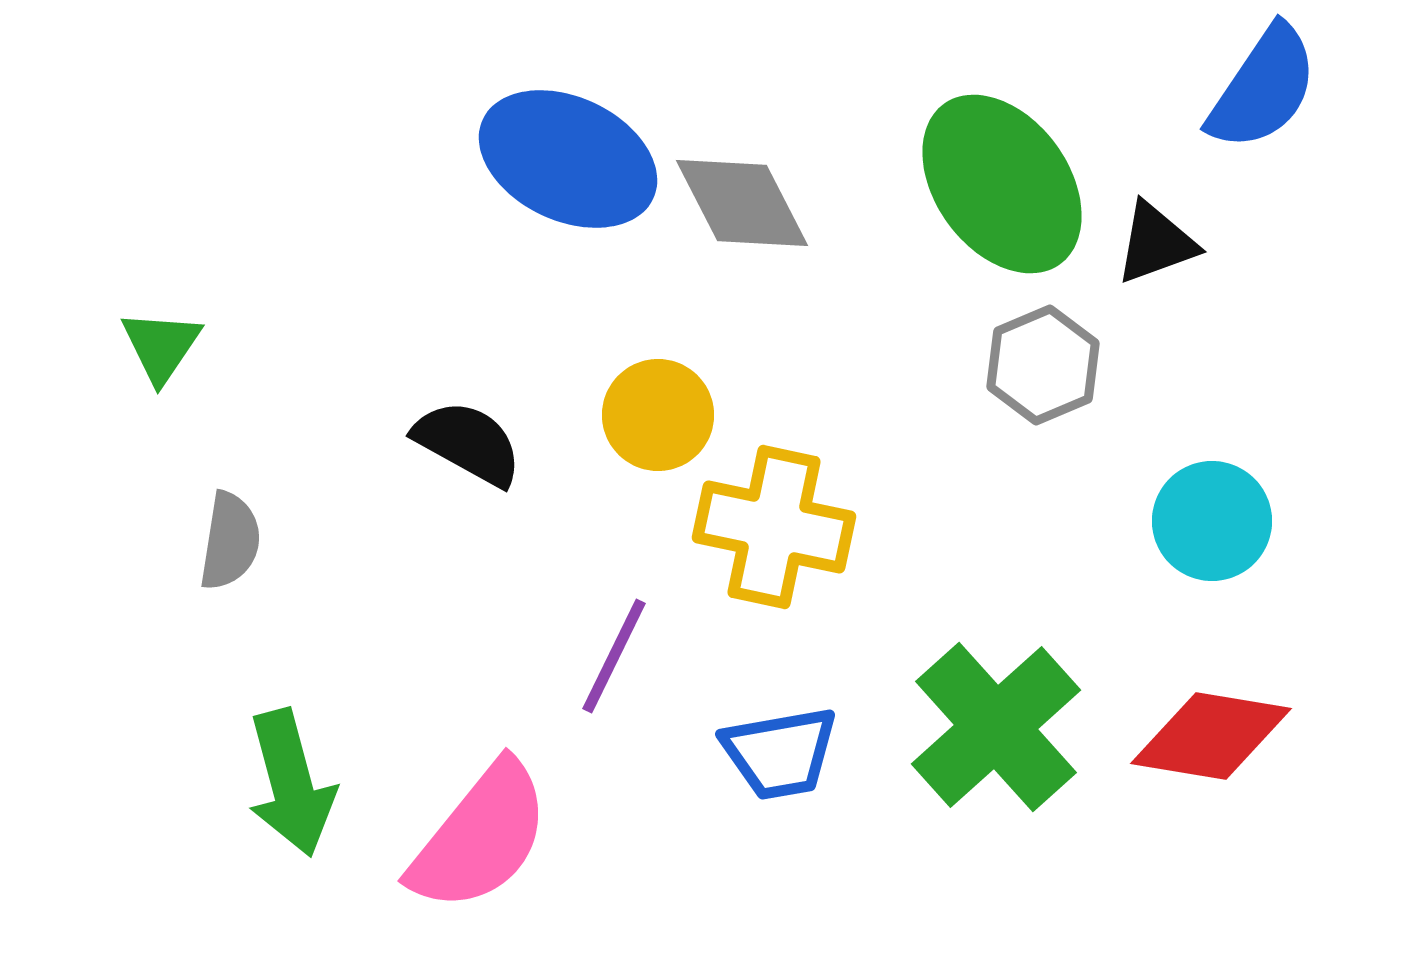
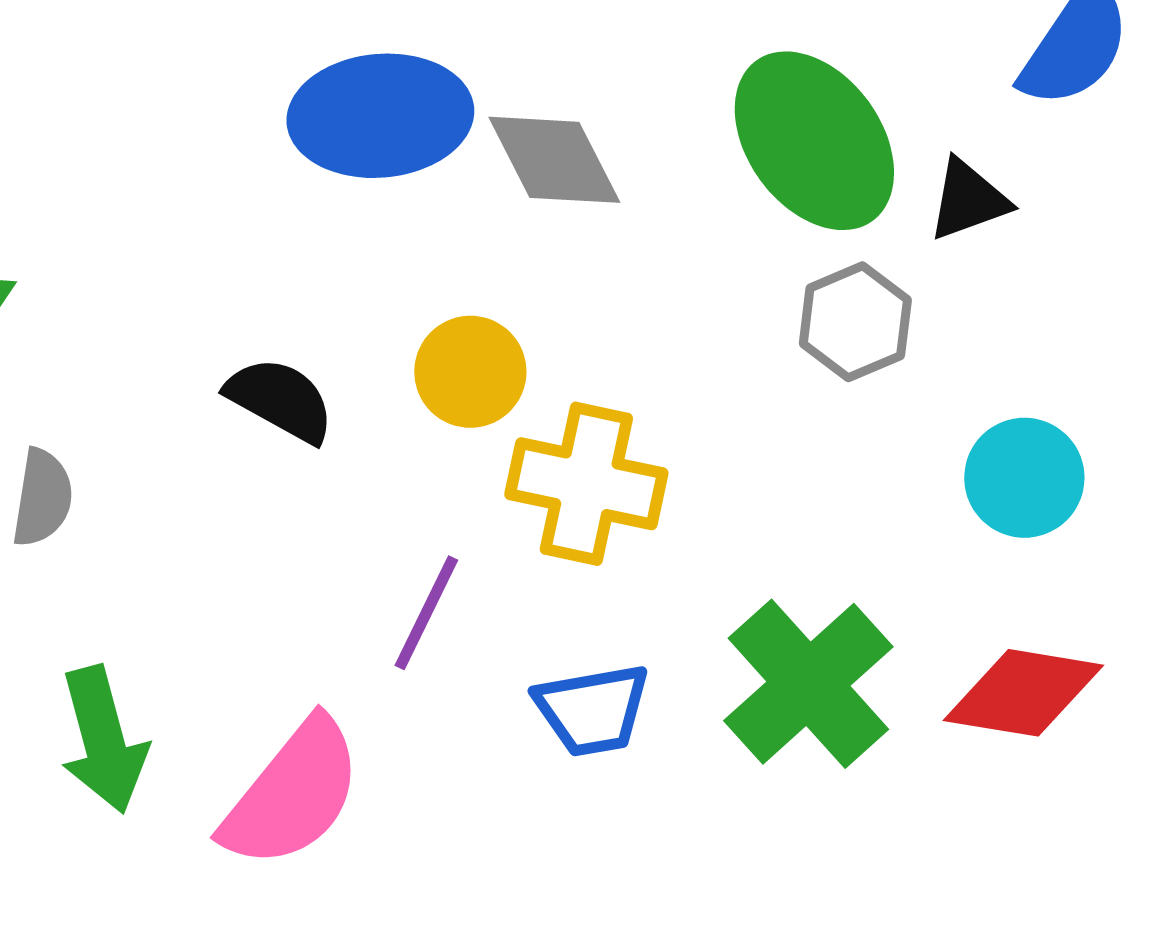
blue ellipse: (568, 159) -> (380, 116), turned -30

